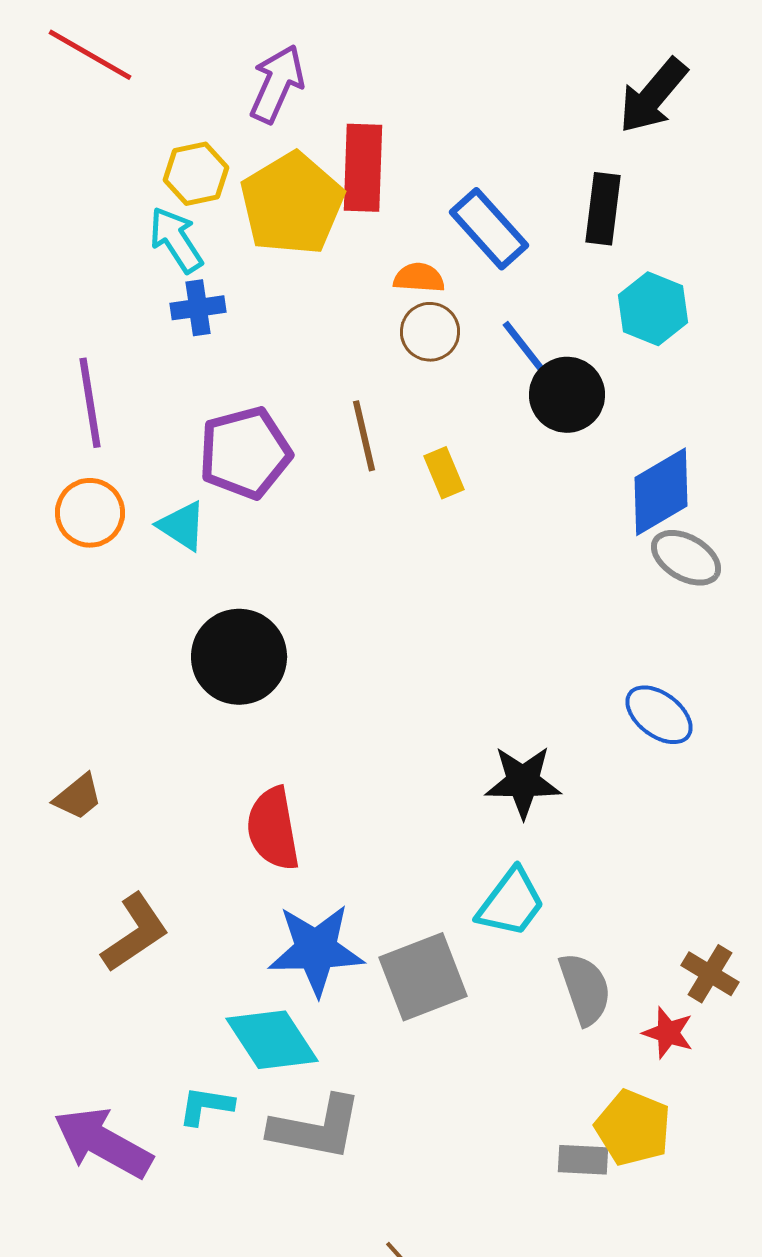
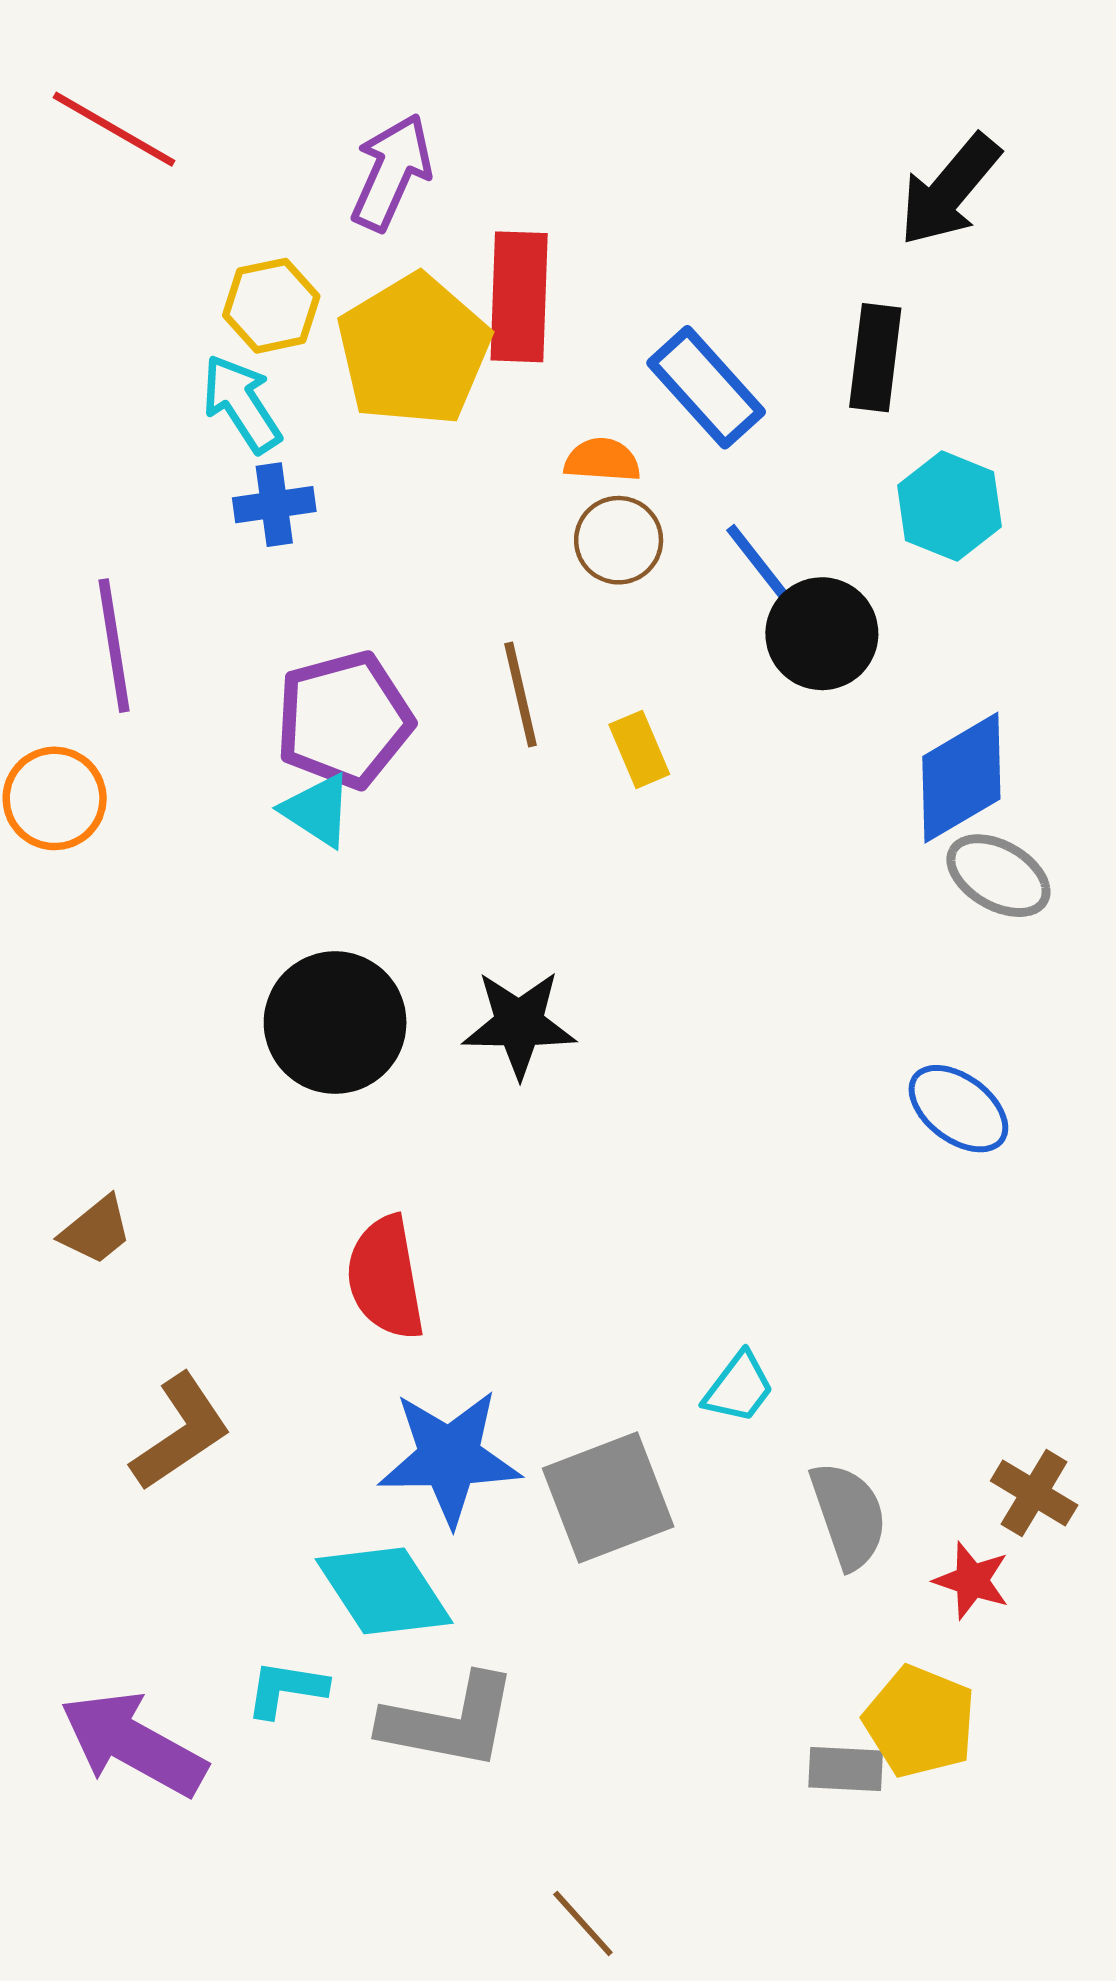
orange circle: (90, 513) -> (55, 798), moved
cyan triangle: (182, 526) -> (317, 810), moved
black star: (523, 782) -> (519, 1024), moved
cyan trapezoid: (511, 903) -> (739, 1388), size x0.7

